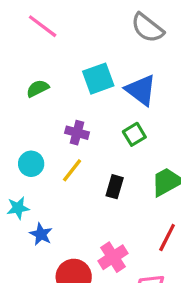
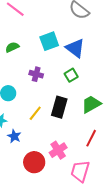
yellow line: (72, 170) -> (35, 113), moved
black rectangle: (115, 187) -> (59, 107), size x1.5

